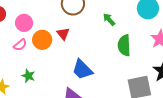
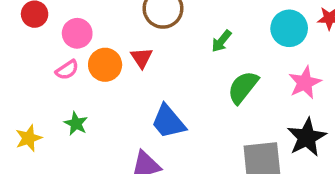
green arrow: (109, 19) -> (221, 41), turned -104
green semicircle: (124, 45) -> (243, 87), turned 35

